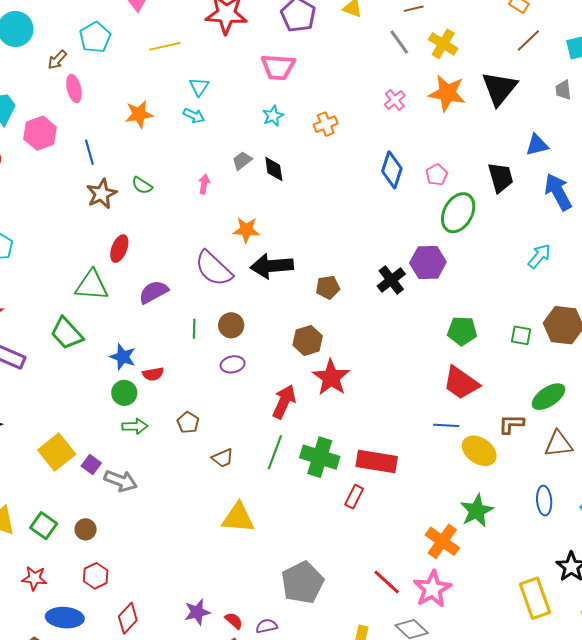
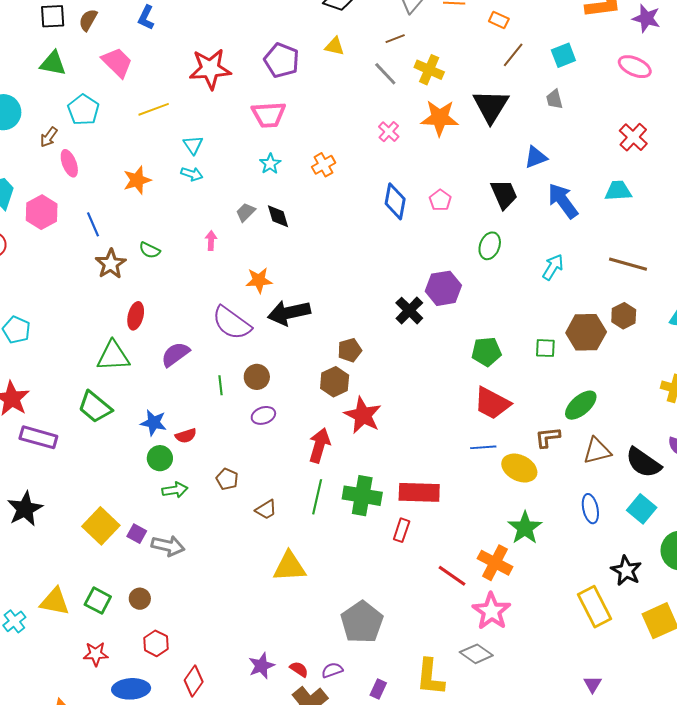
green ellipse: (458, 213) -> (490, 246), moved, size x0.7
brown pentagon: (328, 287) -> (350, 350), moved
red line: (387, 582) -> (452, 576), moved

